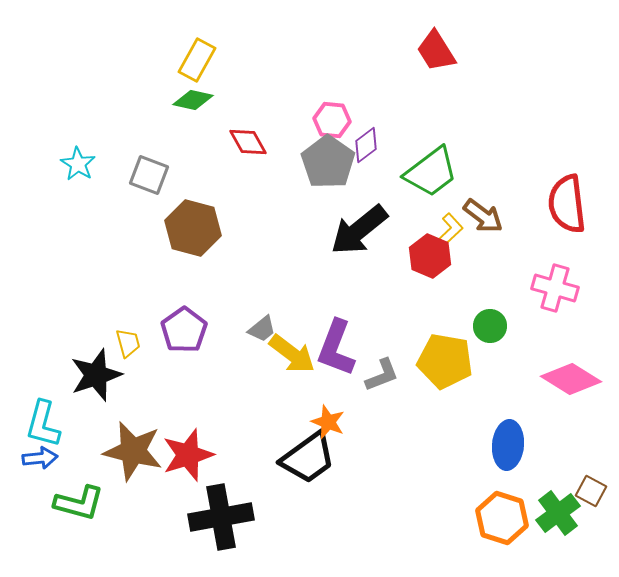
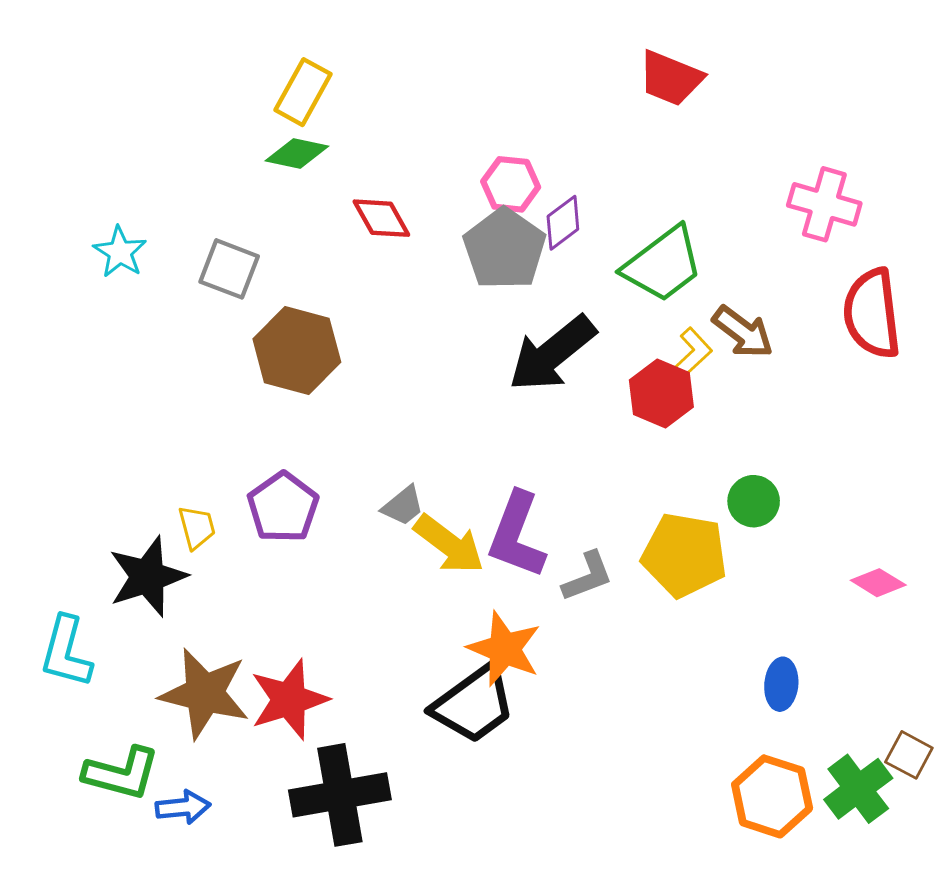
red trapezoid: (436, 51) -> (671, 78), turned -36
pink cross: (555, 288) -> (824, 204), moved
pink diamond: (571, 379) -> (878, 583), size x0.6
orange star: (328, 422) -> (504, 649), size x1.4
blue ellipse: (508, 445) -> (781, 684), size x0.7
blue arrow: (40, 458) -> (183, 807), moved

